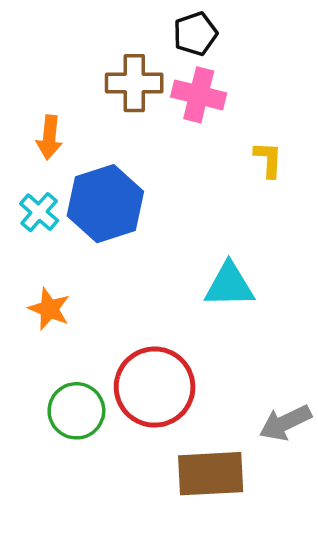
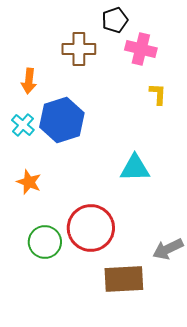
pink cross: (199, 95) -> (141, 49), moved

